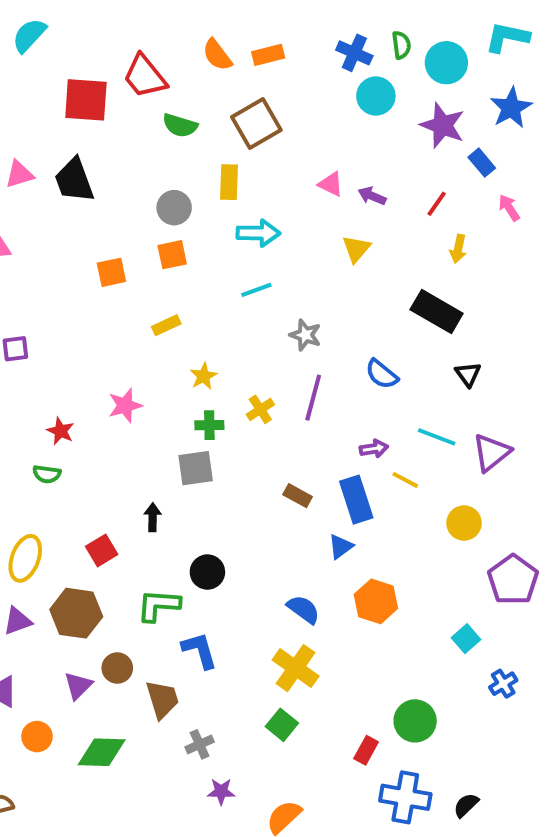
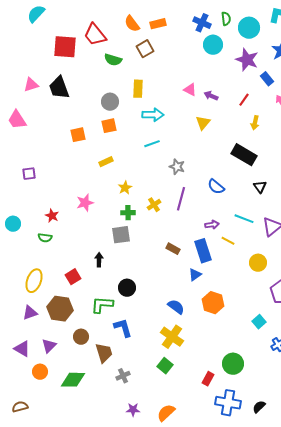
brown square: (256, 123) -> (145, 49), moved, size x0.7
purple triangle: (78, 686) -> (49, 346), moved
purple star: (221, 791) -> (133, 410), moved

